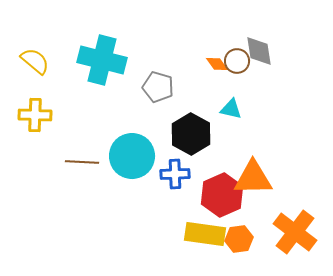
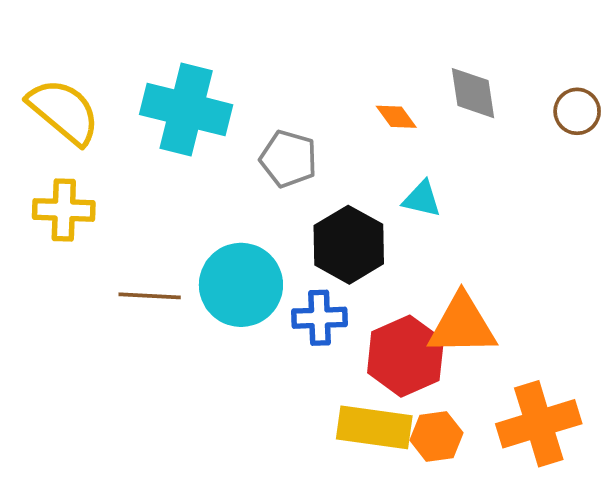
yellow semicircle: (35, 61) -> (64, 111), size x1.4
brown circle: (237, 61) -> (577, 111), moved
orange cross: (295, 232) -> (539, 424), turned 36

